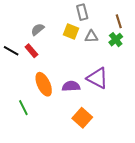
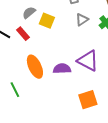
yellow square: (71, 31) -> (47, 21), moved
gray triangle: (91, 37) -> (82, 20), turned -32
orange square: (82, 118) -> (88, 100), moved, turned 30

